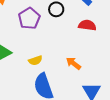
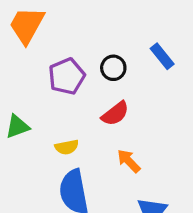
red semicircle: (87, 25) -> (115, 114), moved, turned 126

